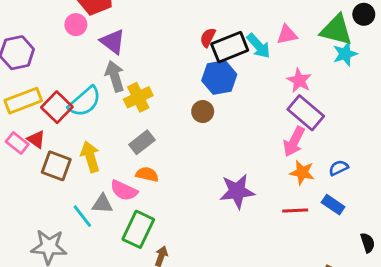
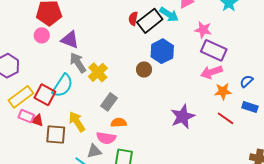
blue hexagon: (219, 77) -> (162, 51), moved
pink arrow: (294, 142) -> (211, 72), turned 60
pink rectangle: (17, 143) -> (26, 116), moved
red line: (295, 210) -> (226, 118), turned 54

